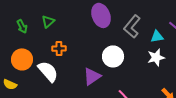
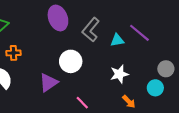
white star: (156, 57) -> (119, 74), moved

